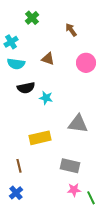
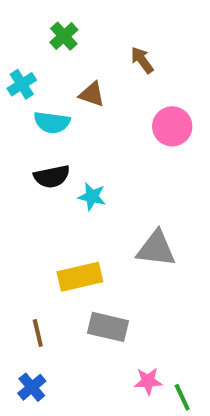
brown triangle: (48, 59) -> (92, 94), moved
cyan semicircle: (16, 64) -> (52, 122), moved
gray rectangle: (70, 166) -> (108, 327), moved

